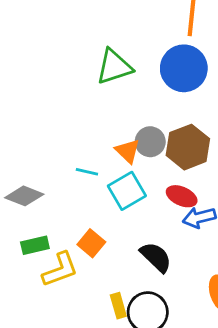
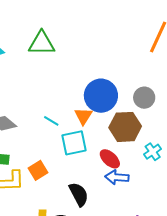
green triangle: (114, 67) -> (42, 43), moved
blue circle: (184, 68) -> (101, 96), moved
gray circle: (150, 142) -> (144, 98), moved

